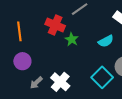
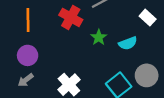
green star: (72, 39) -> (99, 37), moved
gray arrow: (36, 83) -> (26, 80), moved

